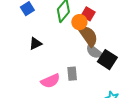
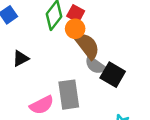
red square: (88, 14) -> (76, 14), moved
gray rectangle: (72, 74) -> (69, 95), size x1.6

